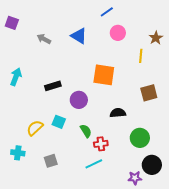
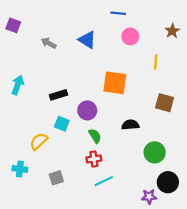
blue line: (107, 12) -> (118, 13), turned 40
brown star: (156, 38) -> (172, 31), moved
brown square: (149, 93) -> (165, 103), turned 30
cyan square: (59, 122) -> (62, 124), moved
green semicircle: (86, 131) -> (95, 136), moved
red cross: (101, 144) -> (94, 159), moved

